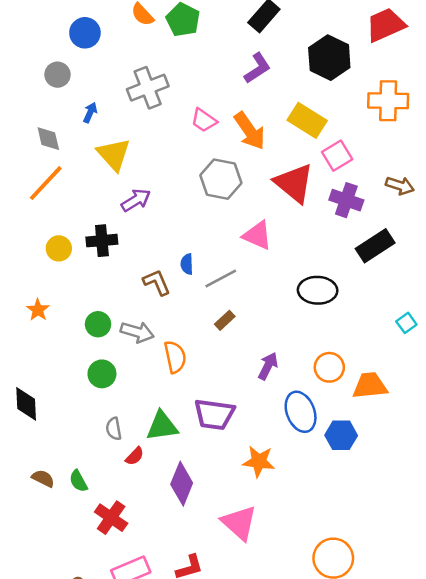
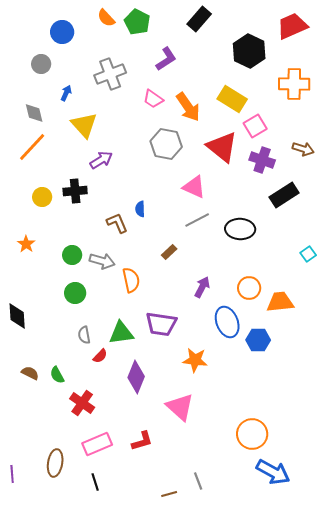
purple L-shape: (257, 68) -> (166, 59), moved
gray line: (221, 278) -> (197, 220), moved

